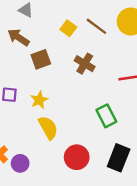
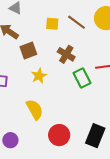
yellow square: (68, 28) -> (52, 24), turned -32
yellow star: (39, 100) -> (39, 76), moved
green rectangle: (106, 116) -> (82, 78), moved

